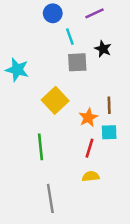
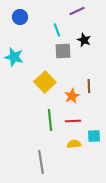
blue circle: (53, 13) -> (20, 17), moved
cyan square: (109, 132) -> (94, 136), moved
green line: (40, 147) -> (50, 120), moved
red line: (90, 148) -> (73, 121), turned 70

